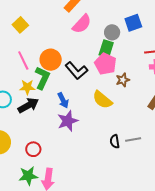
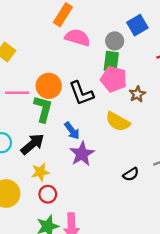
pink semicircle: (82, 24) -> (78, 38), turned -105
pink line: (23, 61) -> (17, 93), turned -54
black L-shape: (77, 71) -> (81, 93), turned 30
yellow star: (27, 87) -> (40, 172), moved
black semicircle: (115, 141) -> (131, 174), moved, turned -104

